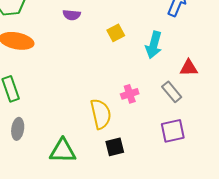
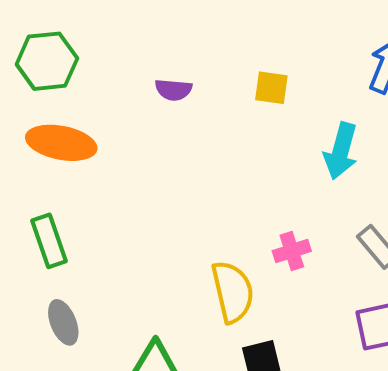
yellow square: (116, 33) -> (271, 88), moved, turned 36
gray ellipse: (18, 129) -> (63, 322), turned -30

